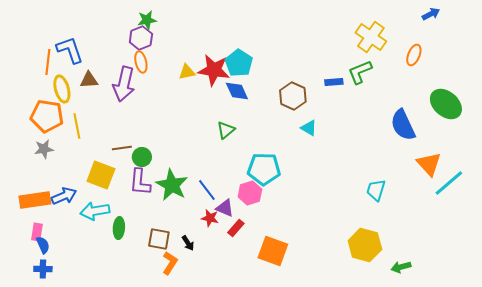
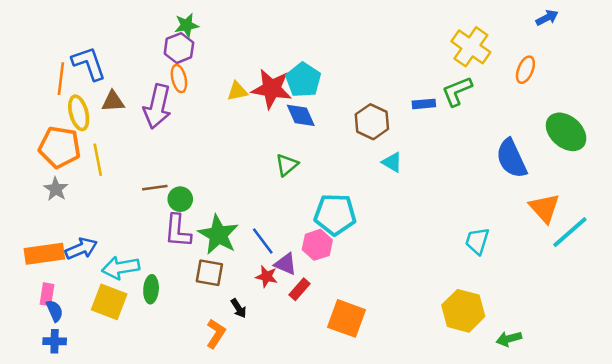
gray star: (44, 149) -> (56, 189), turned -30
yellow square: (101, 175) -> (109, 302), moved
brown square: (159, 239) -> (209, 273), moved

